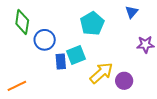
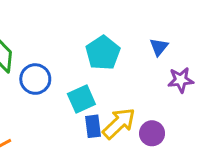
blue triangle: (132, 12) -> (159, 47), moved
blue rectangle: (61, 61) -> (93, 126), moved

